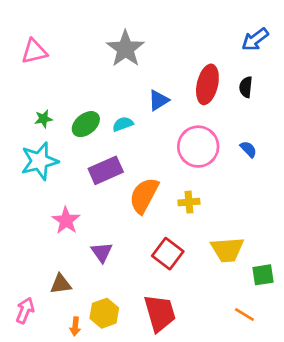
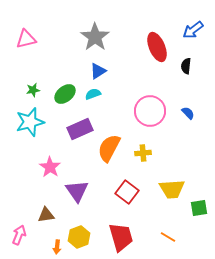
red ellipse: (207, 84) -> (157, 47), moved, turned -36
blue triangle: (159, 100) -> (98, 71), moved
purple triangle: (102, 252) -> (77, 191), size x1.4
orange line: (244, 314) -> (168, 237), moved

